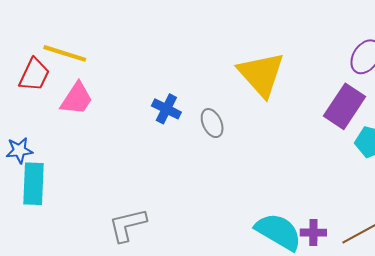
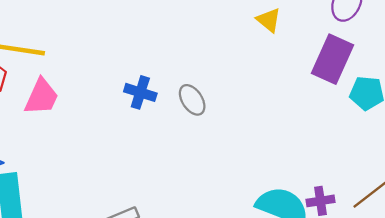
yellow triangle: (261, 74) -> (269, 20), moved, size x0.5

